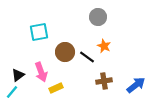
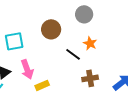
cyan square: (39, 32) -> (14, 41), moved
brown circle: (65, 52) -> (51, 29), moved

